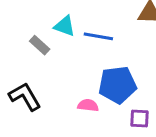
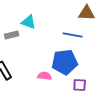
blue line: (98, 36) -> (73, 35), moved
gray rectangle: (40, 45) -> (12, 35), turned -56

